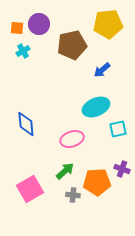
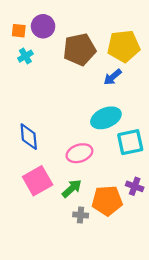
yellow pentagon: (108, 24) -> (124, 46), moved
cyan square: (118, 129) -> (130, 142), size x1.4
pink square: (30, 189) -> (38, 181), moved

